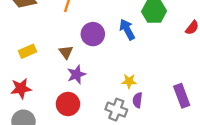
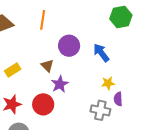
blue arrow: (127, 29) -> (101, 53), moved
red circle: (68, 104) -> (43, 104), moved

